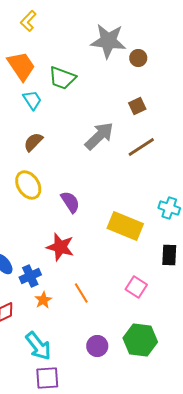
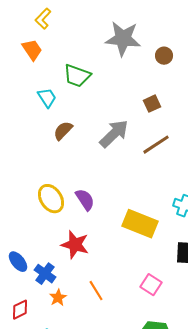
brown circle: (138, 58) -> (164, 56), moved
orange trapezoid: (21, 66) -> (32, 50), moved, size x0.7
brown semicircle: (33, 142) -> (63, 131), moved
yellow ellipse: (28, 185) -> (51, 199), moved
blue cross: (30, 276) -> (45, 274), turned -30

